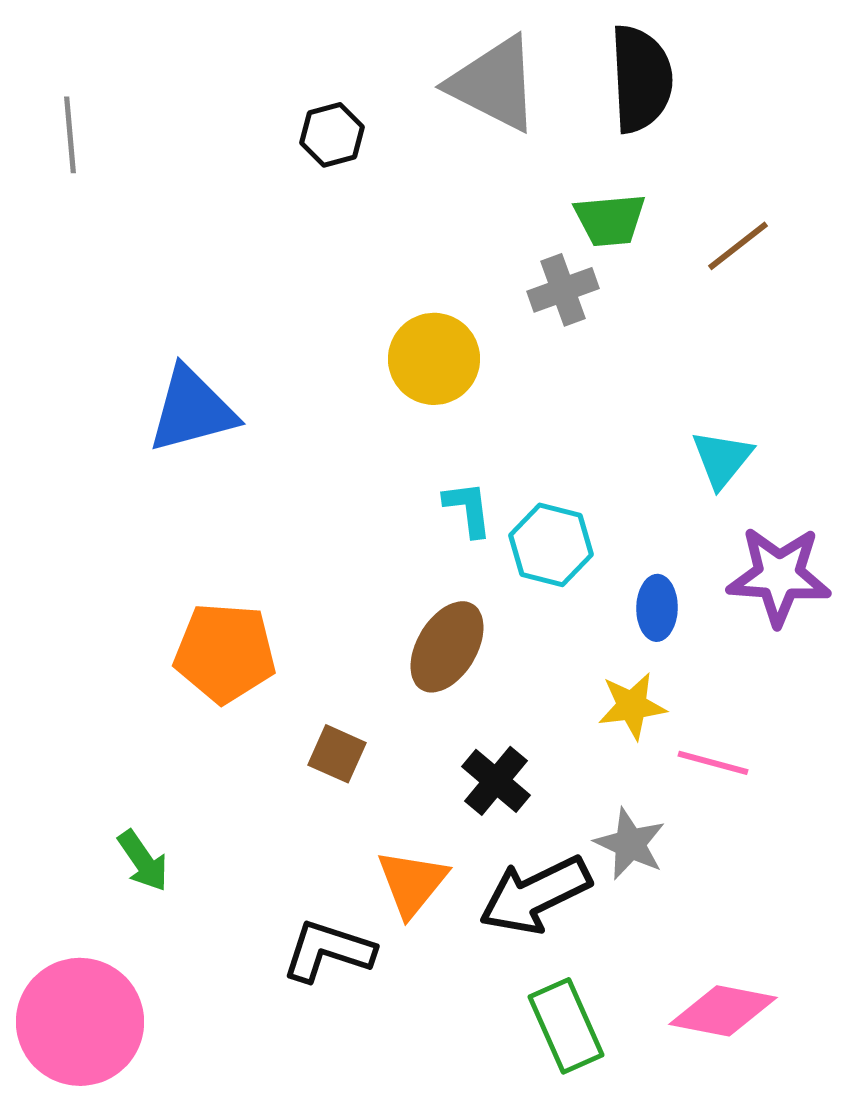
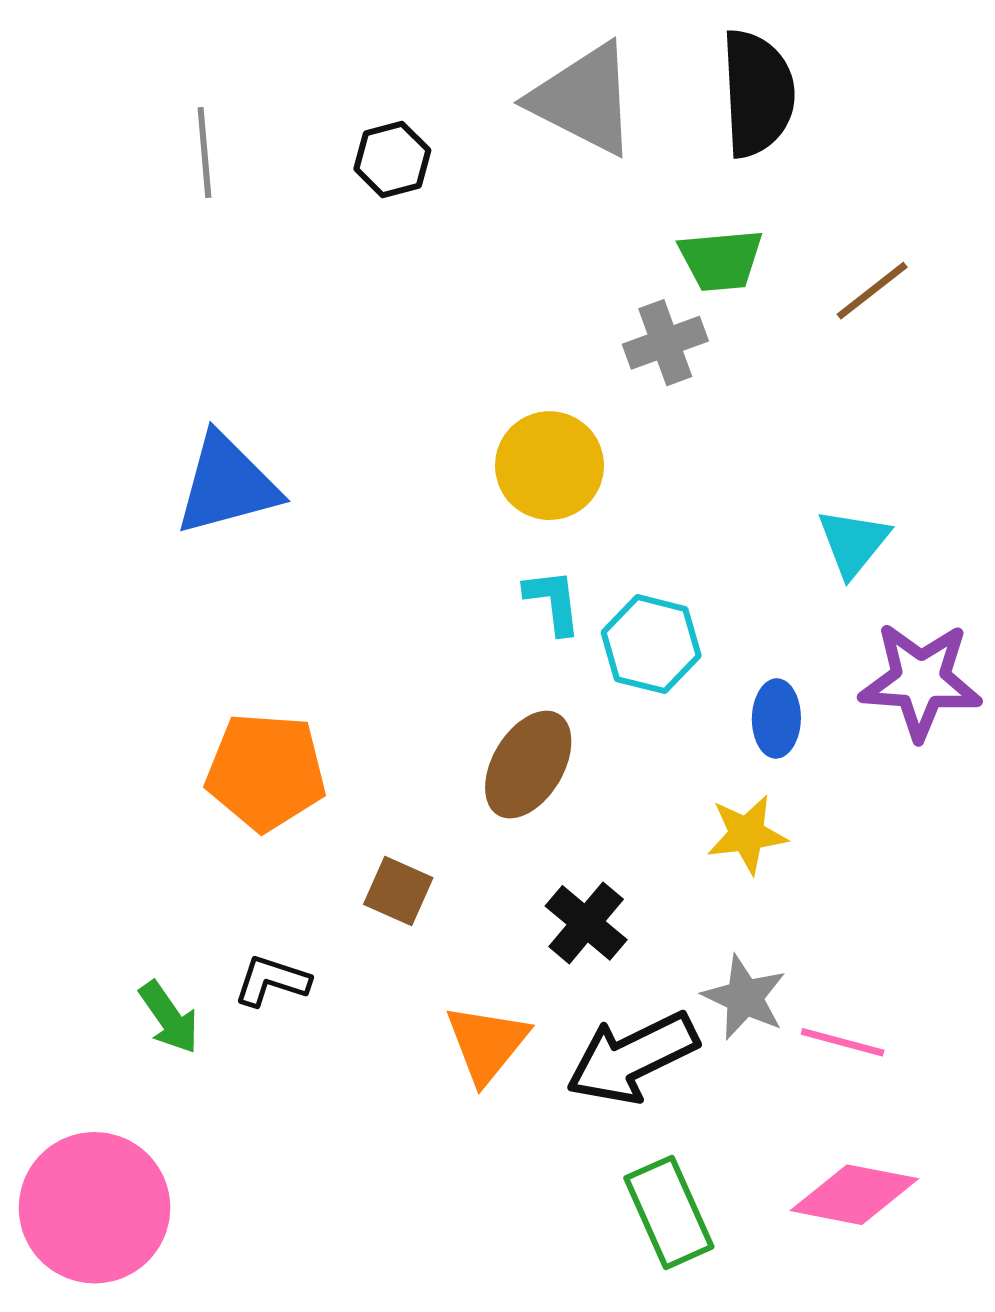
gray line: (70, 135) -> (204, 152), moved
yellow circle: (434, 359) -> (549, 466), moved
pink line: (713, 763) -> (843, 1042), moved
black L-shape: (328, 951) -> (272, 981), moved, size x0.7

